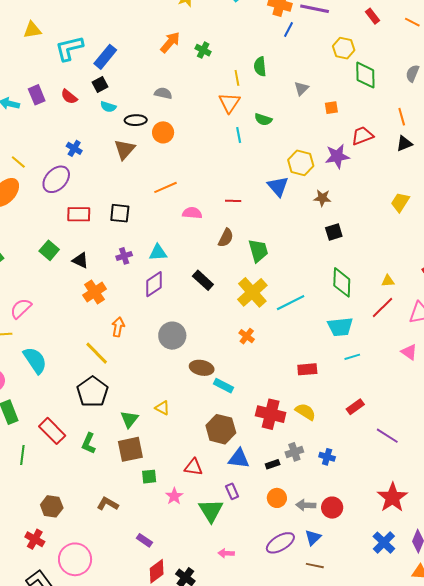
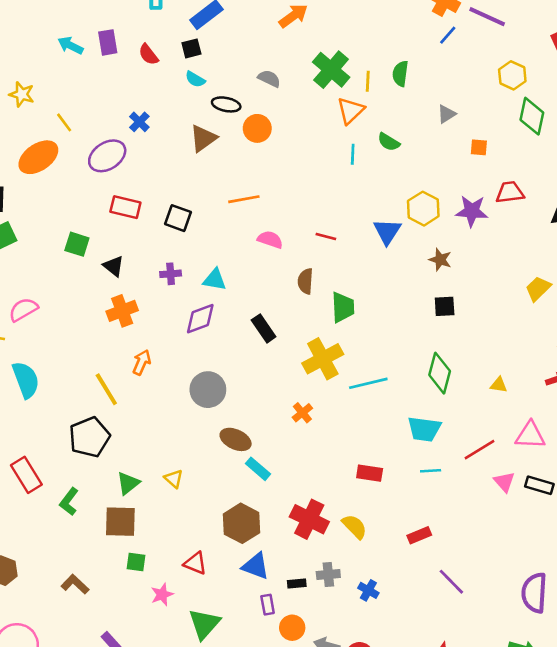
green cross: (203, 50) -> (331, 70), moved, size x1.8
brown semicircle: (226, 238) -> (305, 281), turned 144
green square: (49, 250) -> (77, 244), turned -36
red line: (383, 308) -> (480, 450), moved
purple rectangle: (232, 491) -> (268, 605), moved

